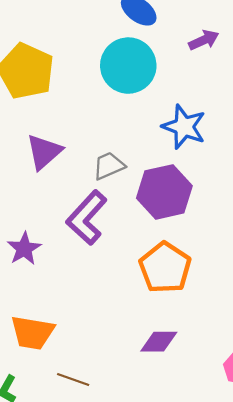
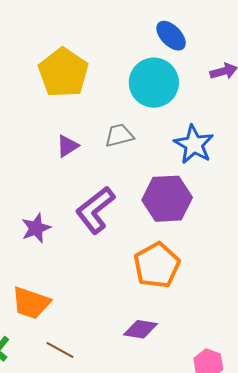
purple triangle: (44, 152) -> (67, 146), size x0.7
gray trapezoid: (109, 166) -> (119, 135), moved

